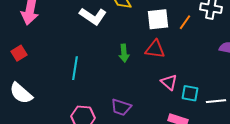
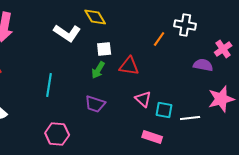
white square: (158, 19) -> (104, 49), moved, size x0.7
green arrow: (124, 53) -> (98, 70), turned 36
purple trapezoid: (121, 107) -> (95, 104), moved

